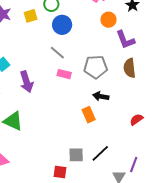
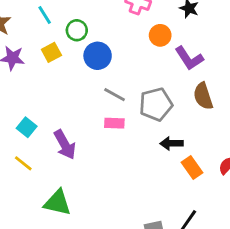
gray line: (57, 53) -> (115, 95), moved
orange rectangle: (89, 115) -> (192, 168), moved

